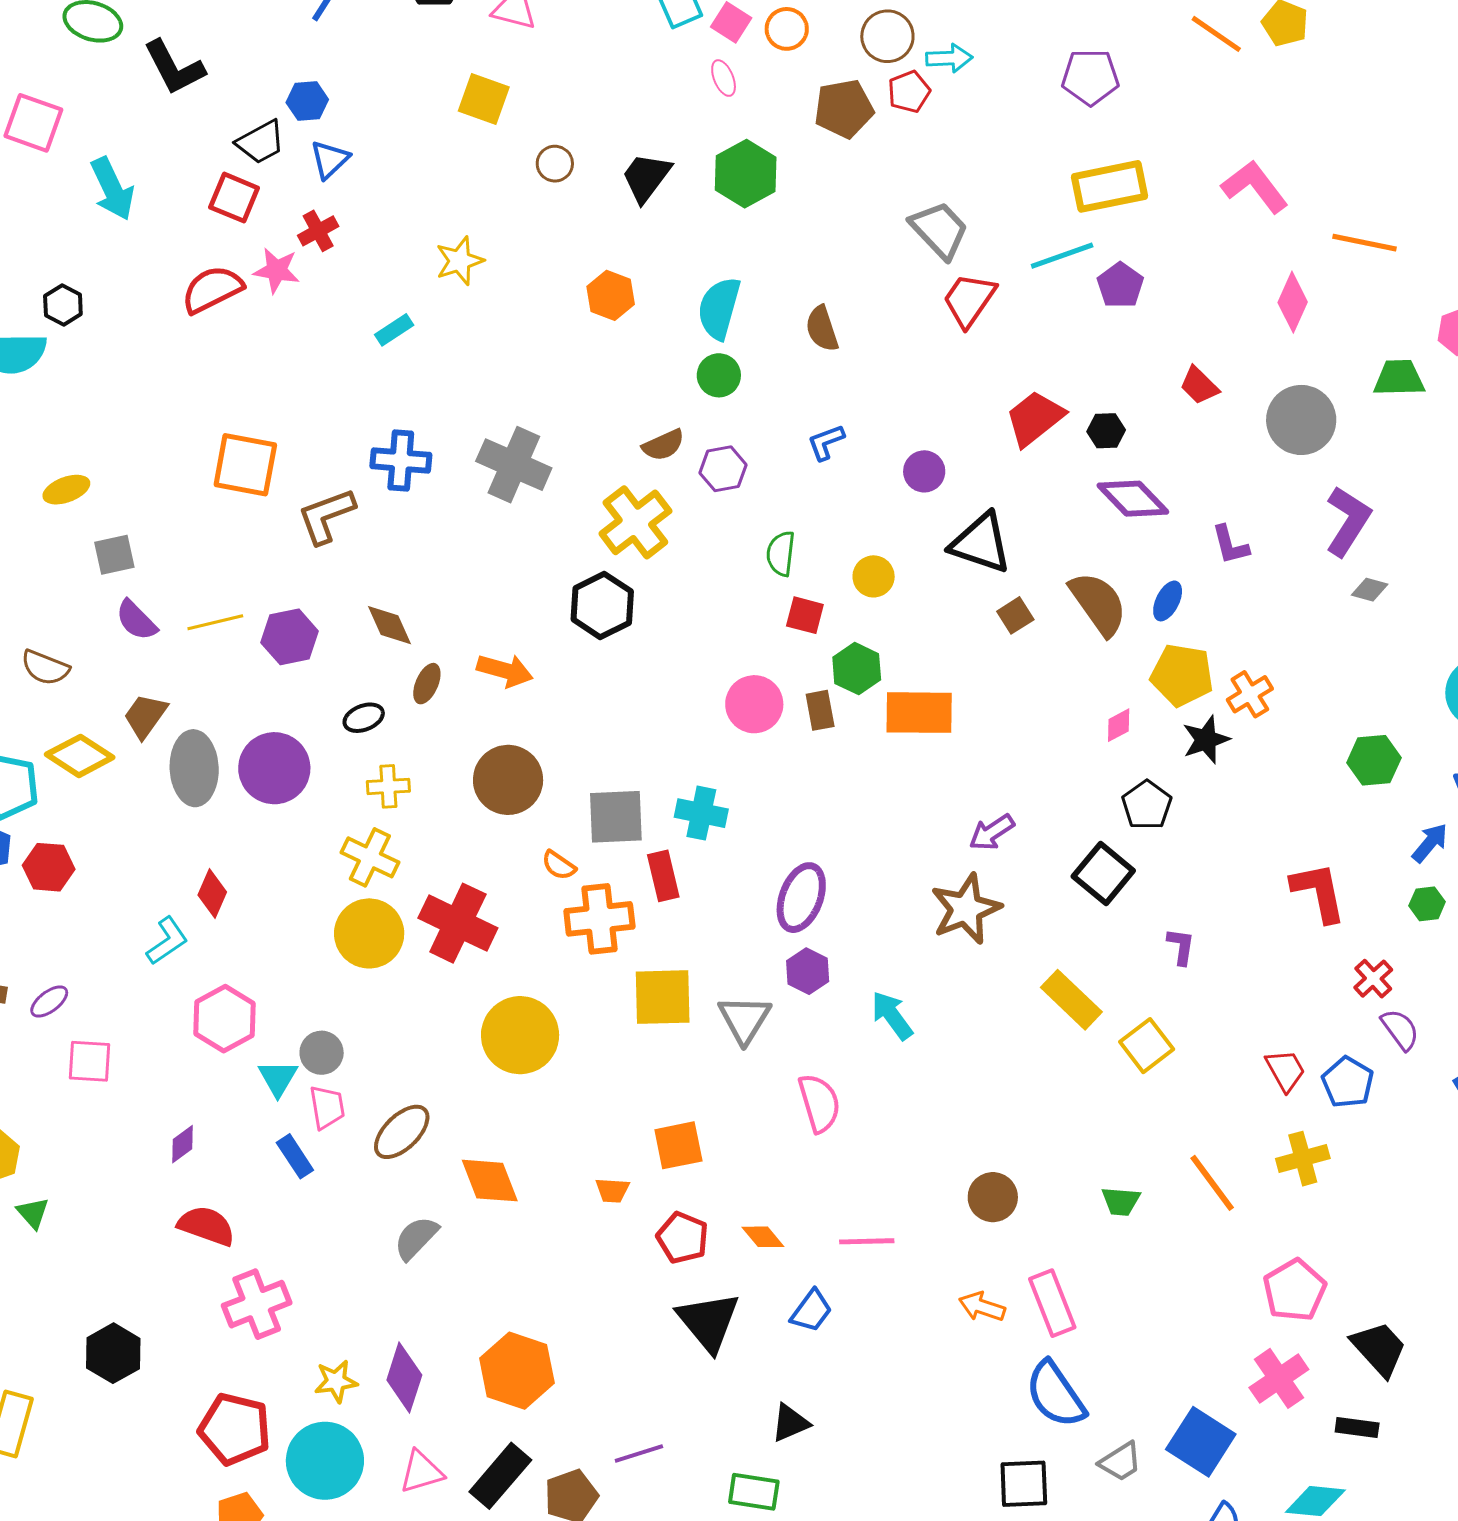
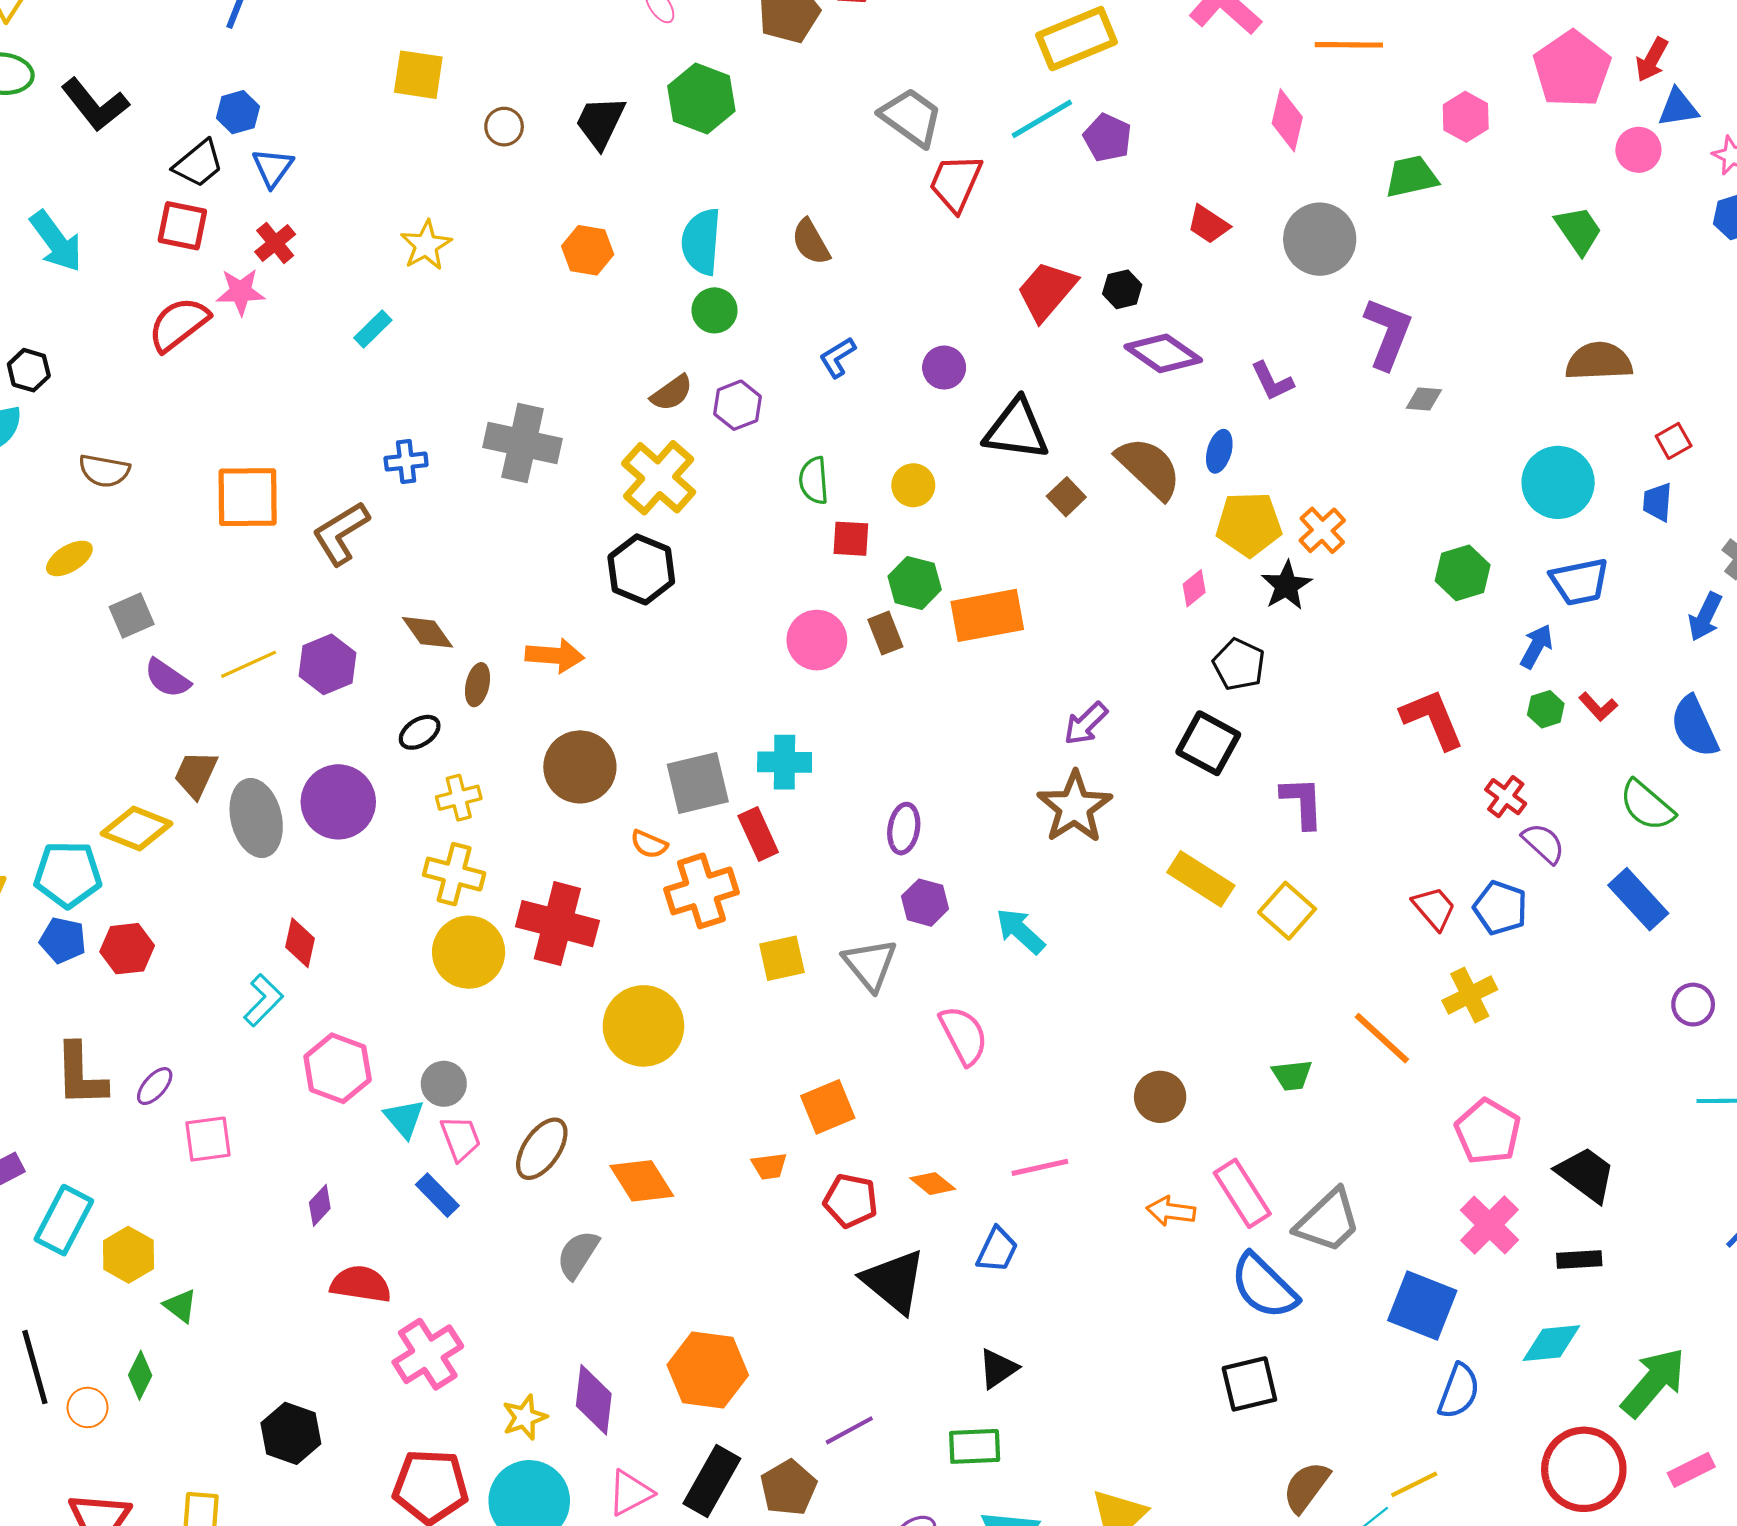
blue cross: (401, 461) -> (406, 462), size x0.7
brown semicircle: (45, 668) -> (104, 471), moved
purple ellipse: (801, 898) -> (904, 829), size x0.7
purple L-shape: (1181, 946) -> (1302, 802), size x1.4
yellow square: (663, 997) -> (782, 958), size x0.7
gray trapezoid: (1120, 1462) -> (1328, 1221), moved, size x1.5

